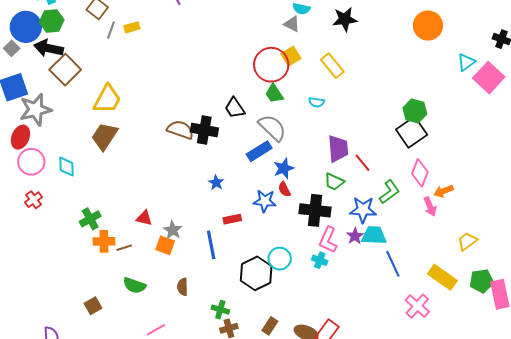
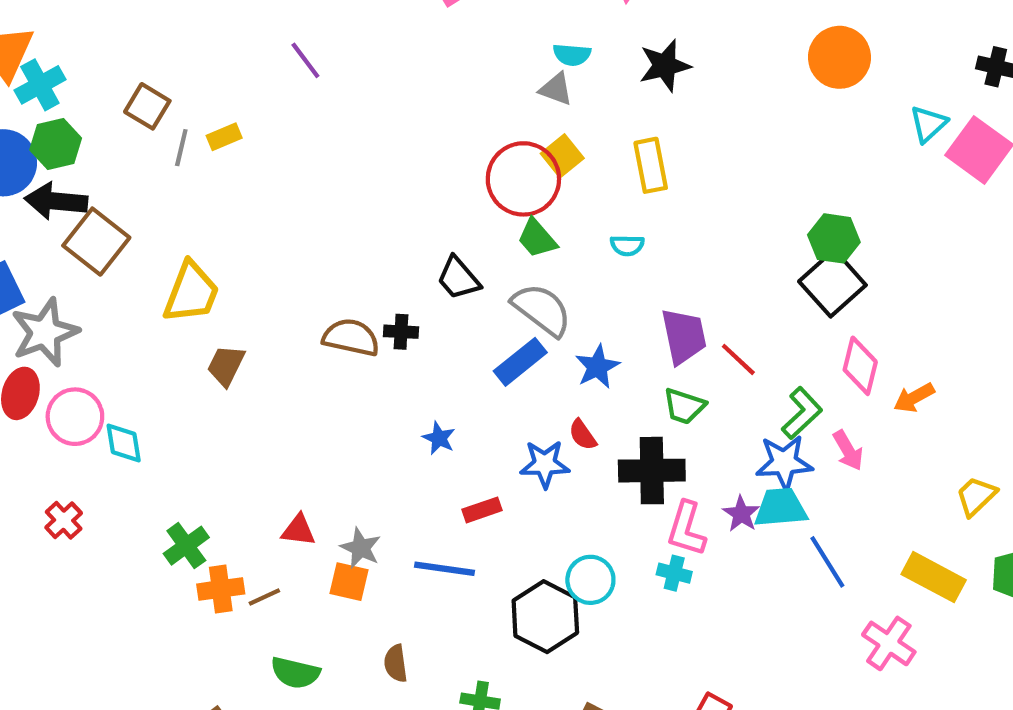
yellow rectangle: (332, 66) -> (651, 165), turned 35
black cross: (204, 130) -> (401, 332), size x0.6
brown trapezoid: (104, 136) -> (226, 365), moved, size x0.7
pink circle: (31, 162) -> (75, 417), moved
blue star: (284, 168) -> (597, 367), moved
pink arrow: (430, 207) -> (848, 450), moved
blue star: (363, 210) -> (784, 463), moved
blue line: (211, 245) -> (444, 569), turned -64

